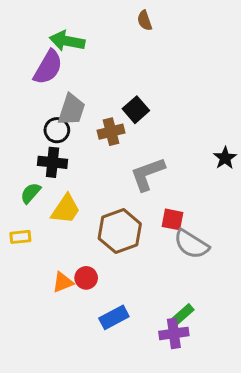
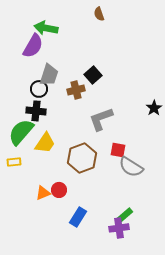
green semicircle: (31, 193) -> (21, 132), size x1.8
blue rectangle: (114, 317) -> (78, 217), turned -30

